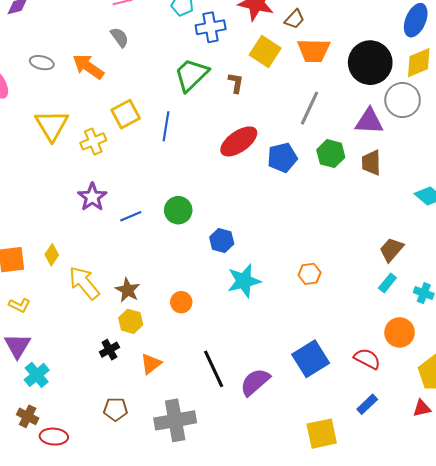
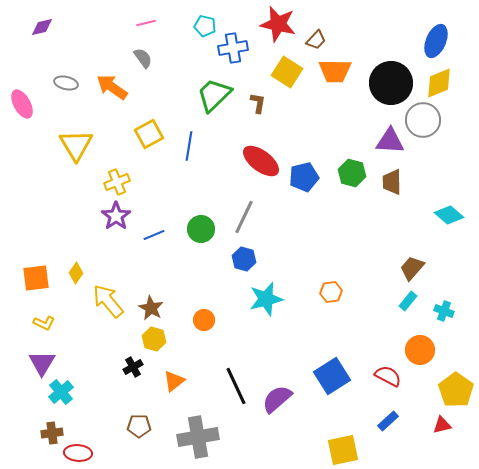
gray line: (310, 108) -> (244, 217), moved
yellow cross: (93, 141) -> (117, 182), moved
red ellipse: (239, 141) -> (261, 161), turned 72
brown cross: (28, 416) -> (52, 433), turned -35

